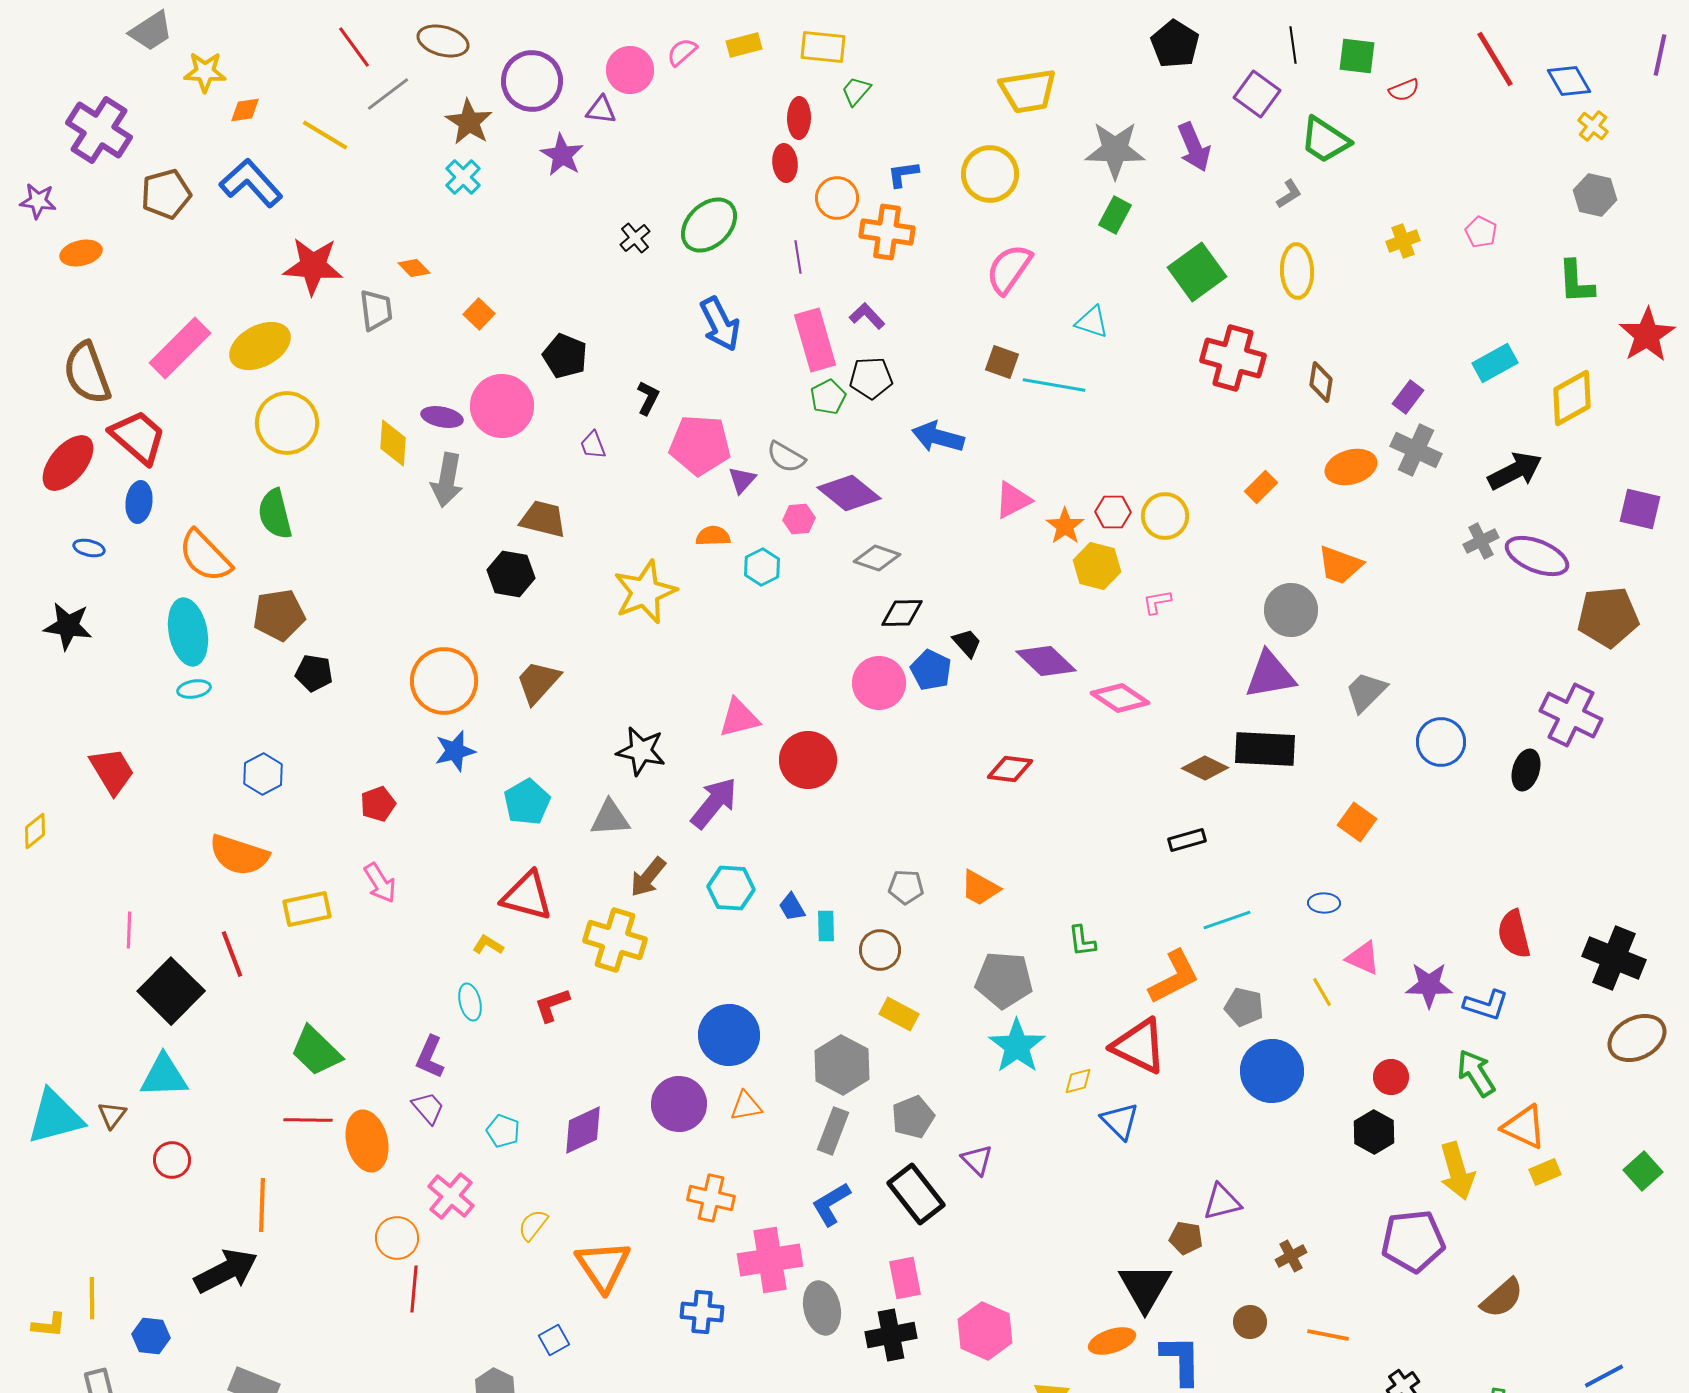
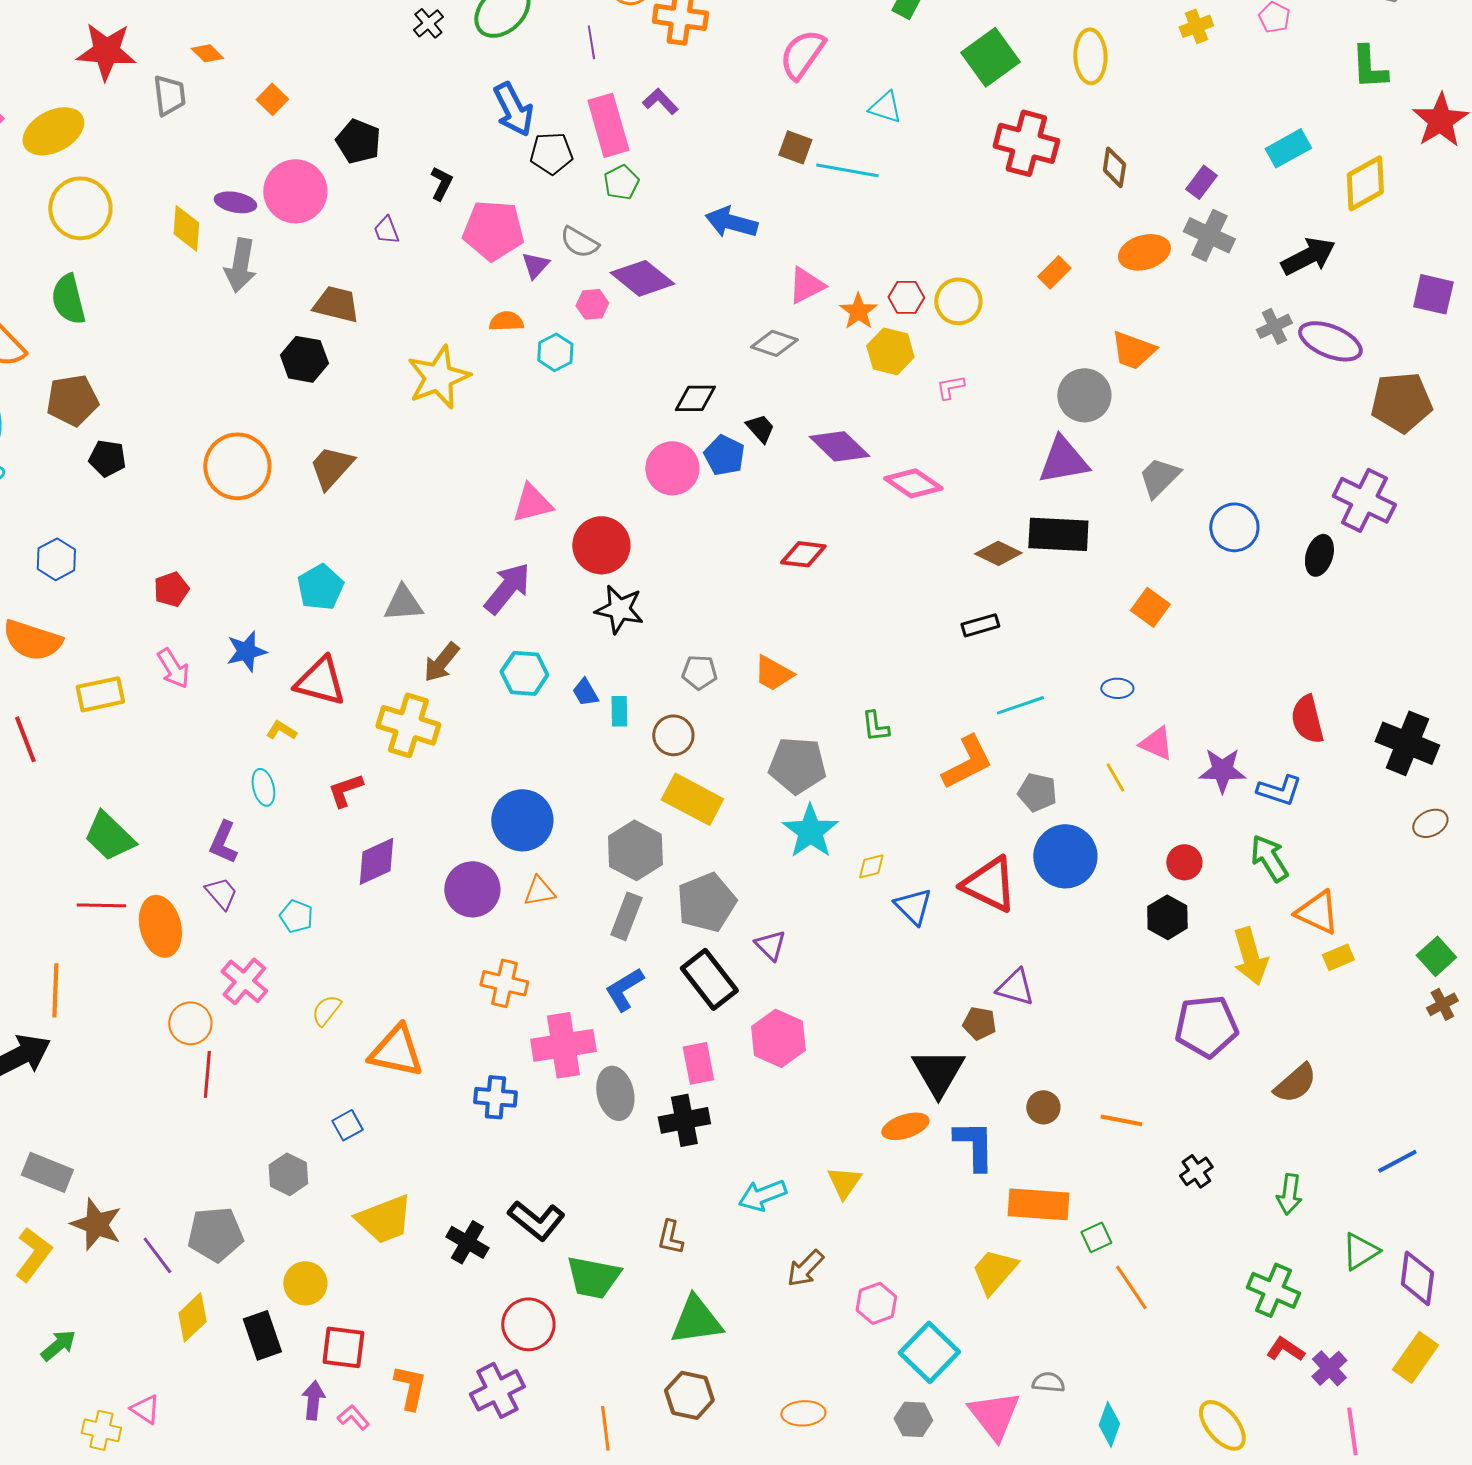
black pentagon: (871, 378) -> (551, 153), moved
gray diamond: (877, 558) -> (774, 343), moved
blue star: (455, 751) -> (246, 651), moved
black star: (641, 751) -> (619, 609), moved
yellow rectangle: (899, 1014) -> (692, 799), size x1.5
brown ellipse: (1637, 1038) -> (1430, 823), size x0.6
red triangle: (1139, 1046) -> (989, 884), moved
gray pentagon: (913, 1117) -> (706, 902), size x1.4
purple diamond: (583, 1130) -> (376, 861), moved
purple triangle: (1222, 1202) -> (1015, 987), turned 30
brown cross: (1291, 1256) -> (1442, 1004), moved
orange triangle: (603, 1266) -> (396, 1051), turned -44
pink hexagon: (985, 1331) -> (778, 1038), moved

